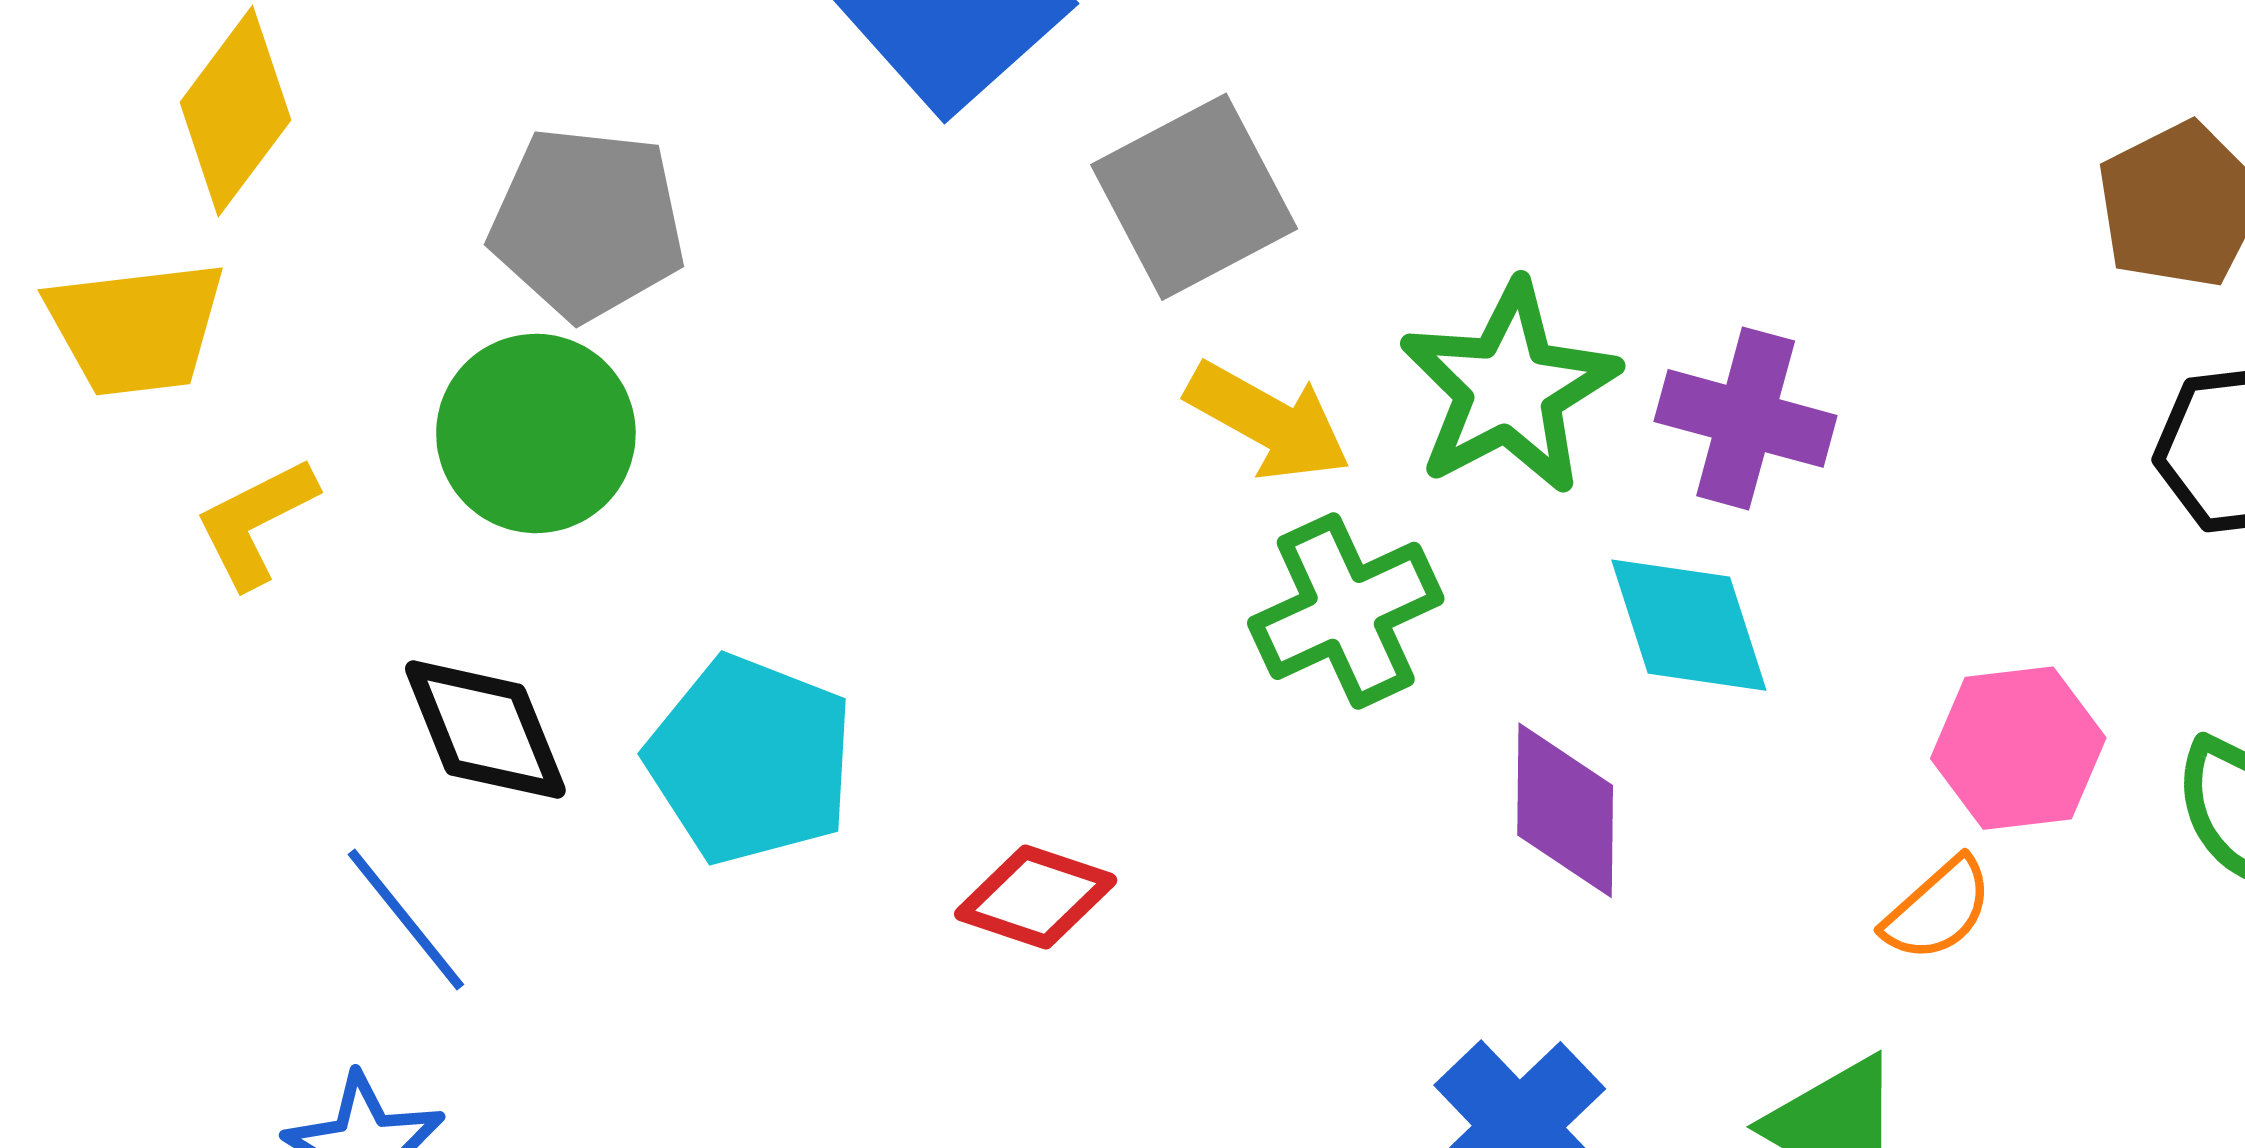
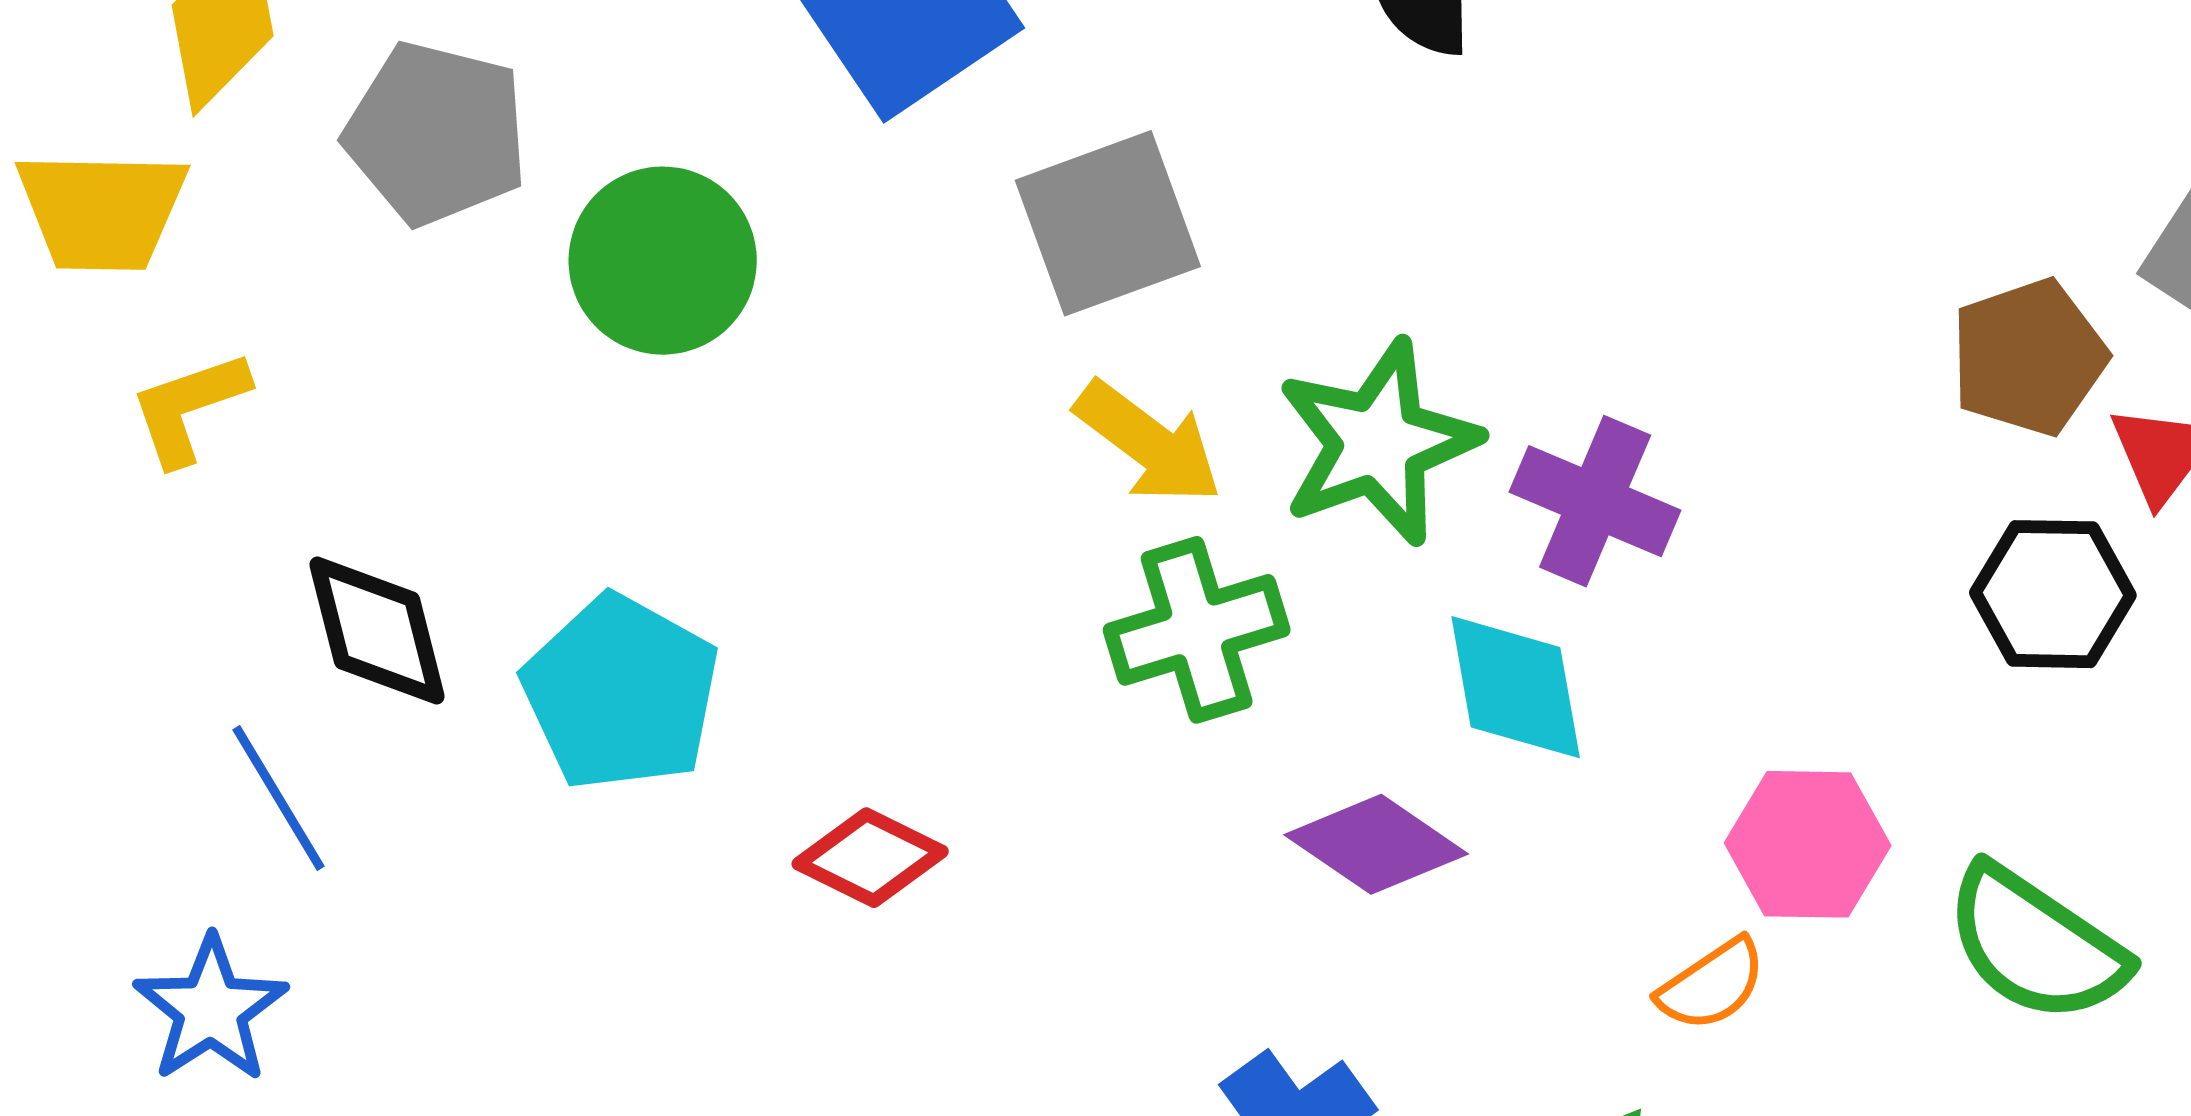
gray pentagon: (587, 223) -> (436, 133), moved
green circle: (536, 433) -> (663, 261), moved
purple diamond: (1565, 810) -> (1376, 844), turned -64

